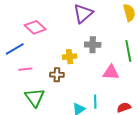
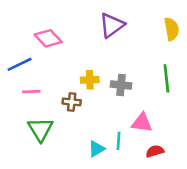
gray cross: (93, 45) -> (121, 85), moved
pink triangle: (111, 72) -> (142, 123), moved

